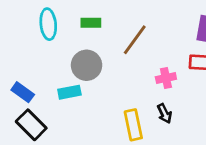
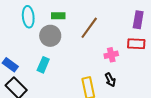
gray circle: (87, 65) -> (50, 36), moved
cyan rectangle: (69, 92) -> (43, 65), turned -56

